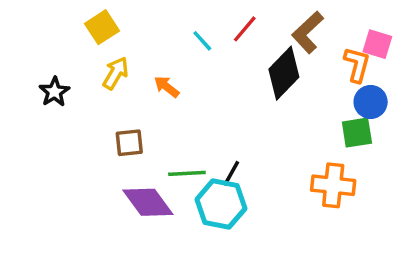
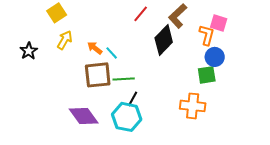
cyan line: (202, 41) -> (112, 53), moved
brown square: (129, 143) -> (98, 75), moved, size x1.6
green line: (187, 173) -> (124, 79), moved

